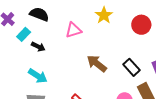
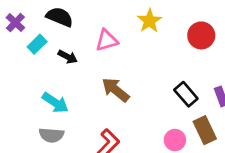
black arrow: (38, 47) -> (68, 57), moved
brown arrow: (97, 64) -> (116, 90), moved

